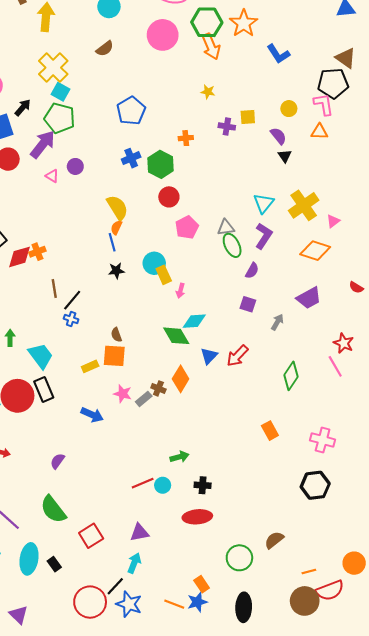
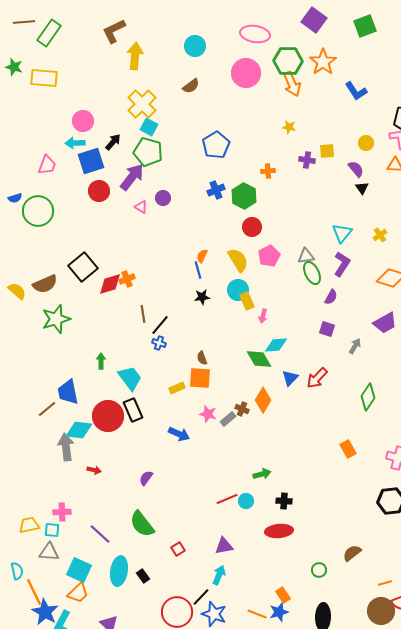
yellow cross: (304, 205) -> (380, 235), size x0.5
yellow semicircle: (117, 207) -> (238, 260), moved
red square: (91, 536) -> (178, 549), size x0.6
green circle: (239, 558) -> (319, 570), size x0.6

